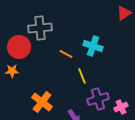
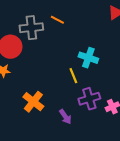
cyan cross: (93, 46) -> (88, 58), moved
orange line: (66, 54) -> (57, 20), moved

